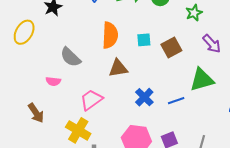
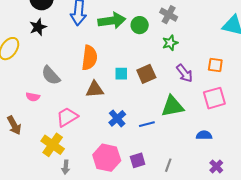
cyan square: (144, 40) -> (121, 74), moved

